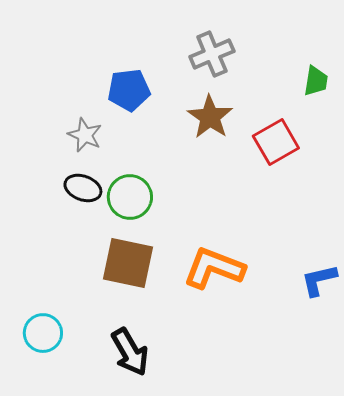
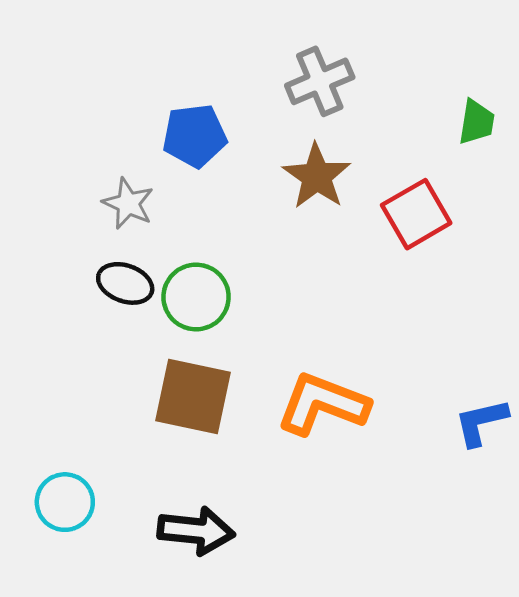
black arrow: (130, 352) -> (196, 531), turned -54

